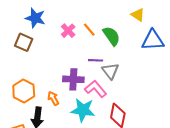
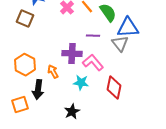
blue triangle: (153, 40) -> (128, 28), moved
gray triangle: (110, 71) -> (120, 44), moved
cyan star: (83, 110) -> (81, 83), size x0.7

